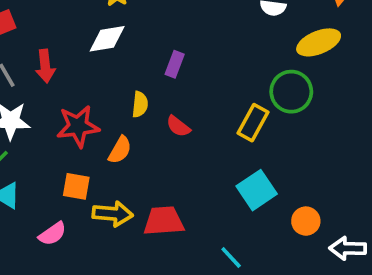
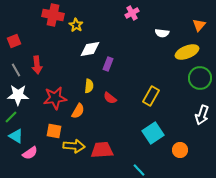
white diamond: (107, 39) -> (90, 49), moved
green circle: (291, 92) -> (200, 78), moved
pink semicircle: (52, 234) -> (30, 153), moved
white arrow: (348, 248) -> (202, 115), moved, turned -72

